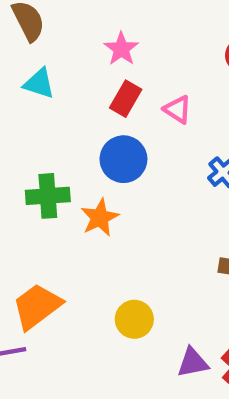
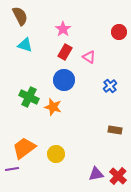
green cross: (48, 196) -> (29, 97), turned 30
orange star: (100, 218) -> (53, 107), turned -30
yellow circle: (134, 319) -> (56, 154), moved

